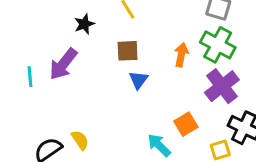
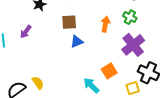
green cross: (218, 45) -> (130, 17), size x0.6
purple arrow: (63, 64) -> (26, 32), size x0.6
blue triangle: (138, 80) -> (77, 42), turned 32

